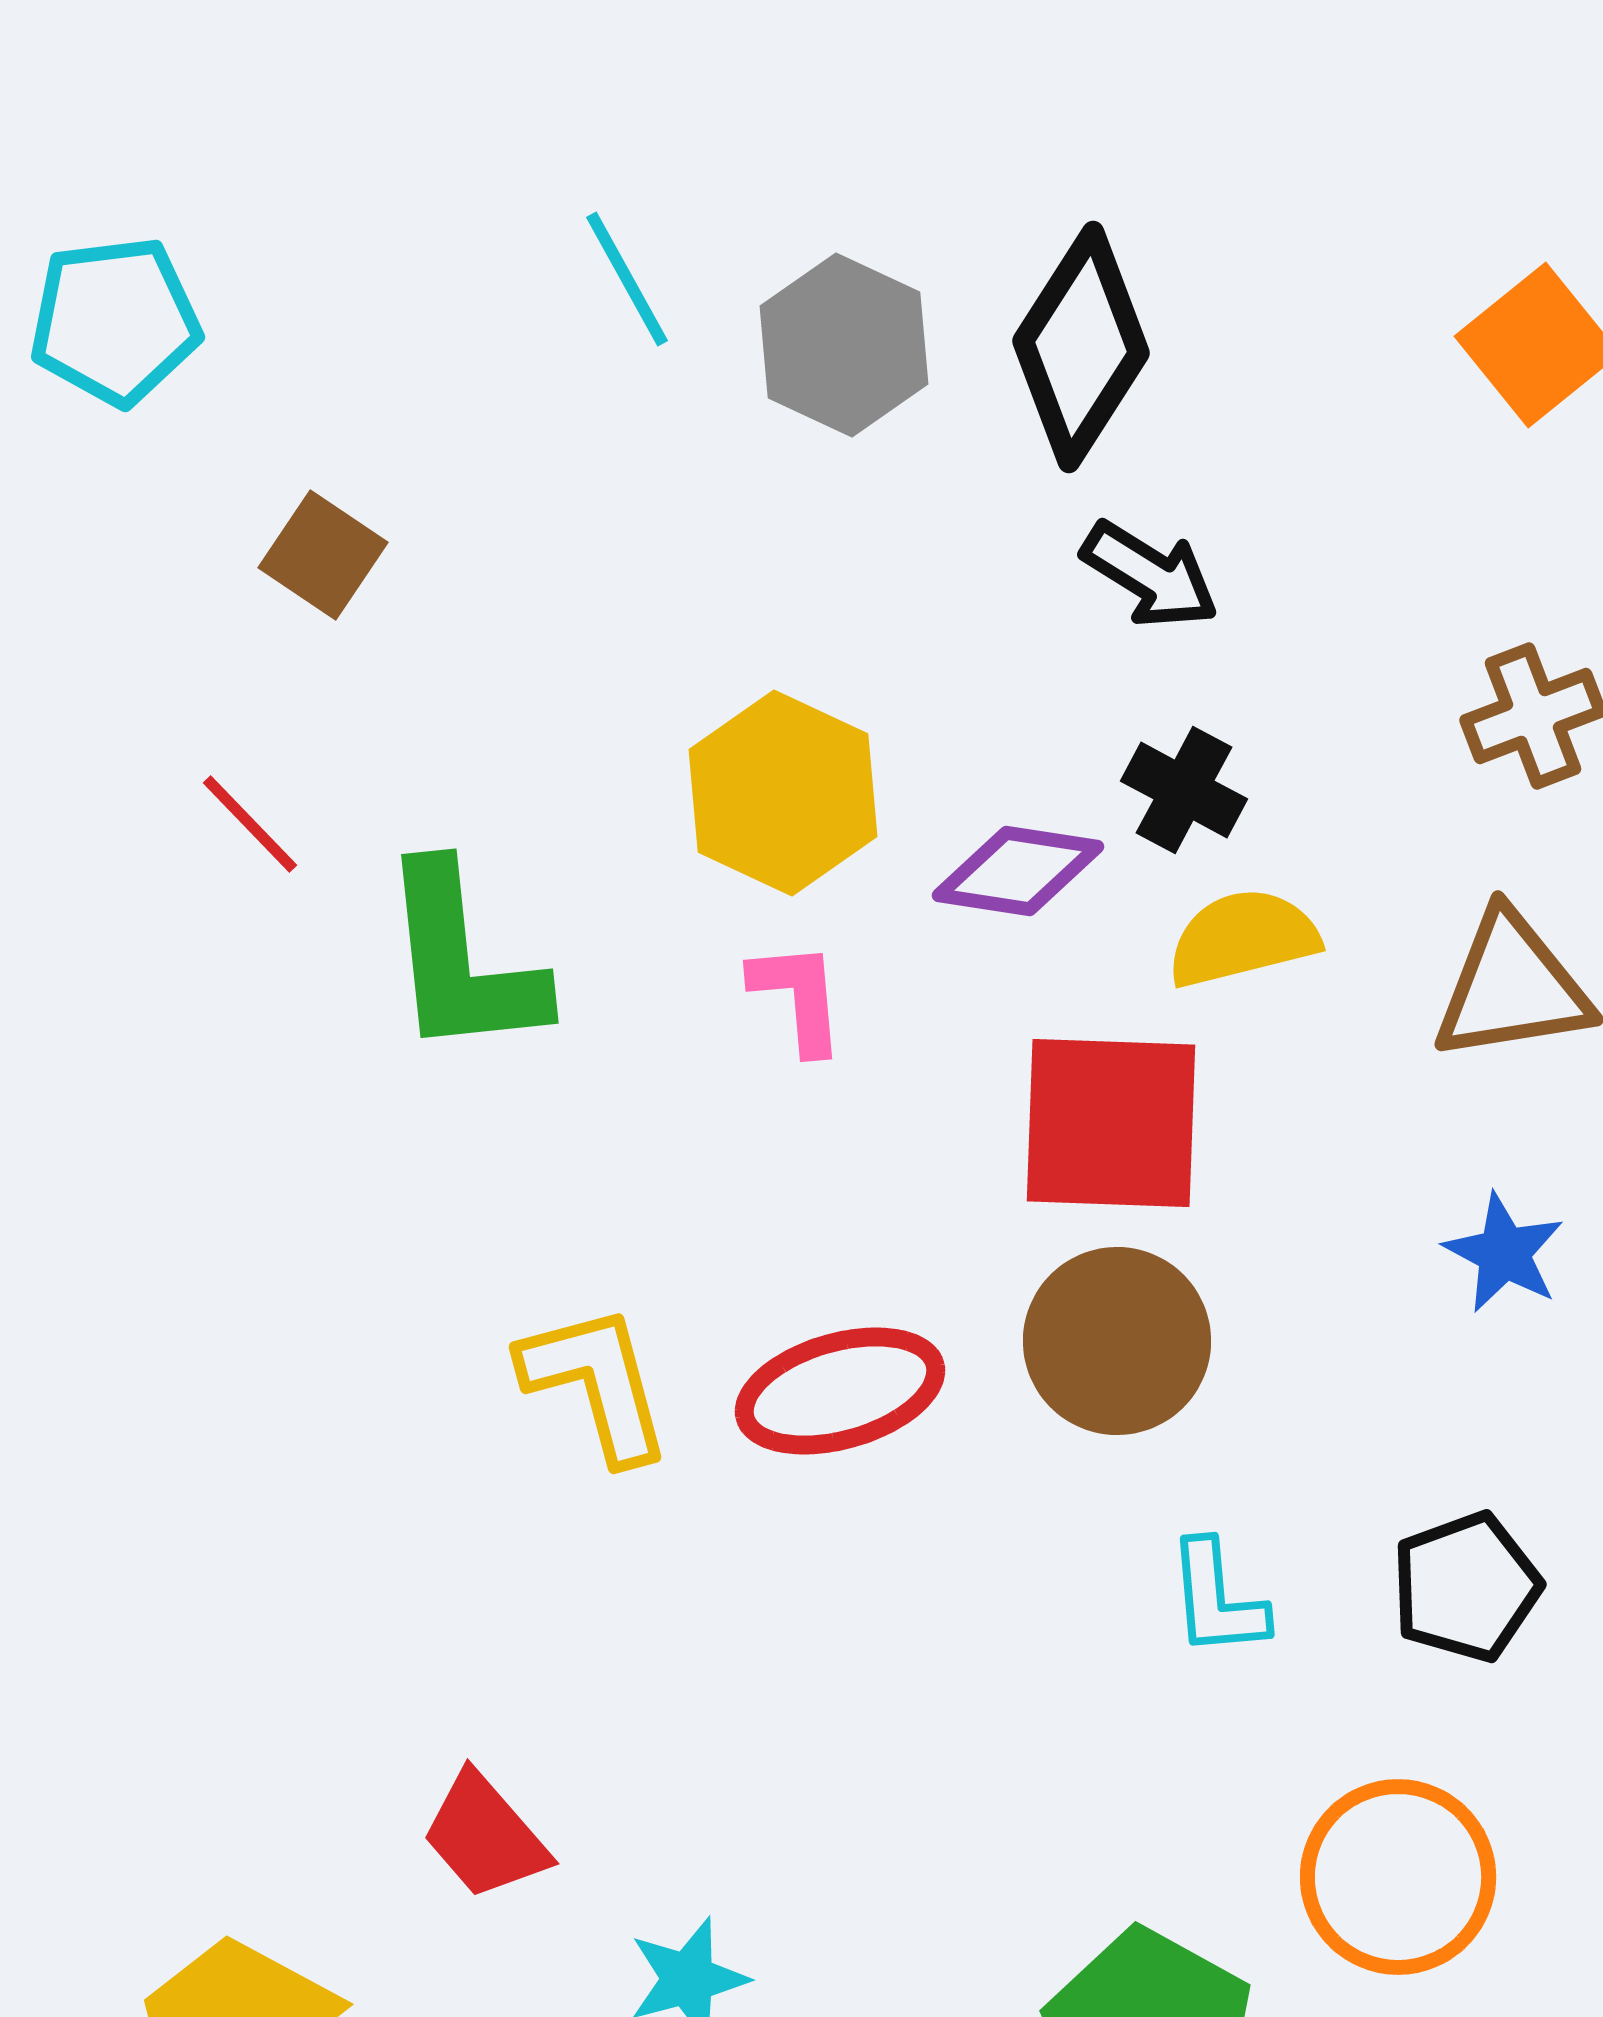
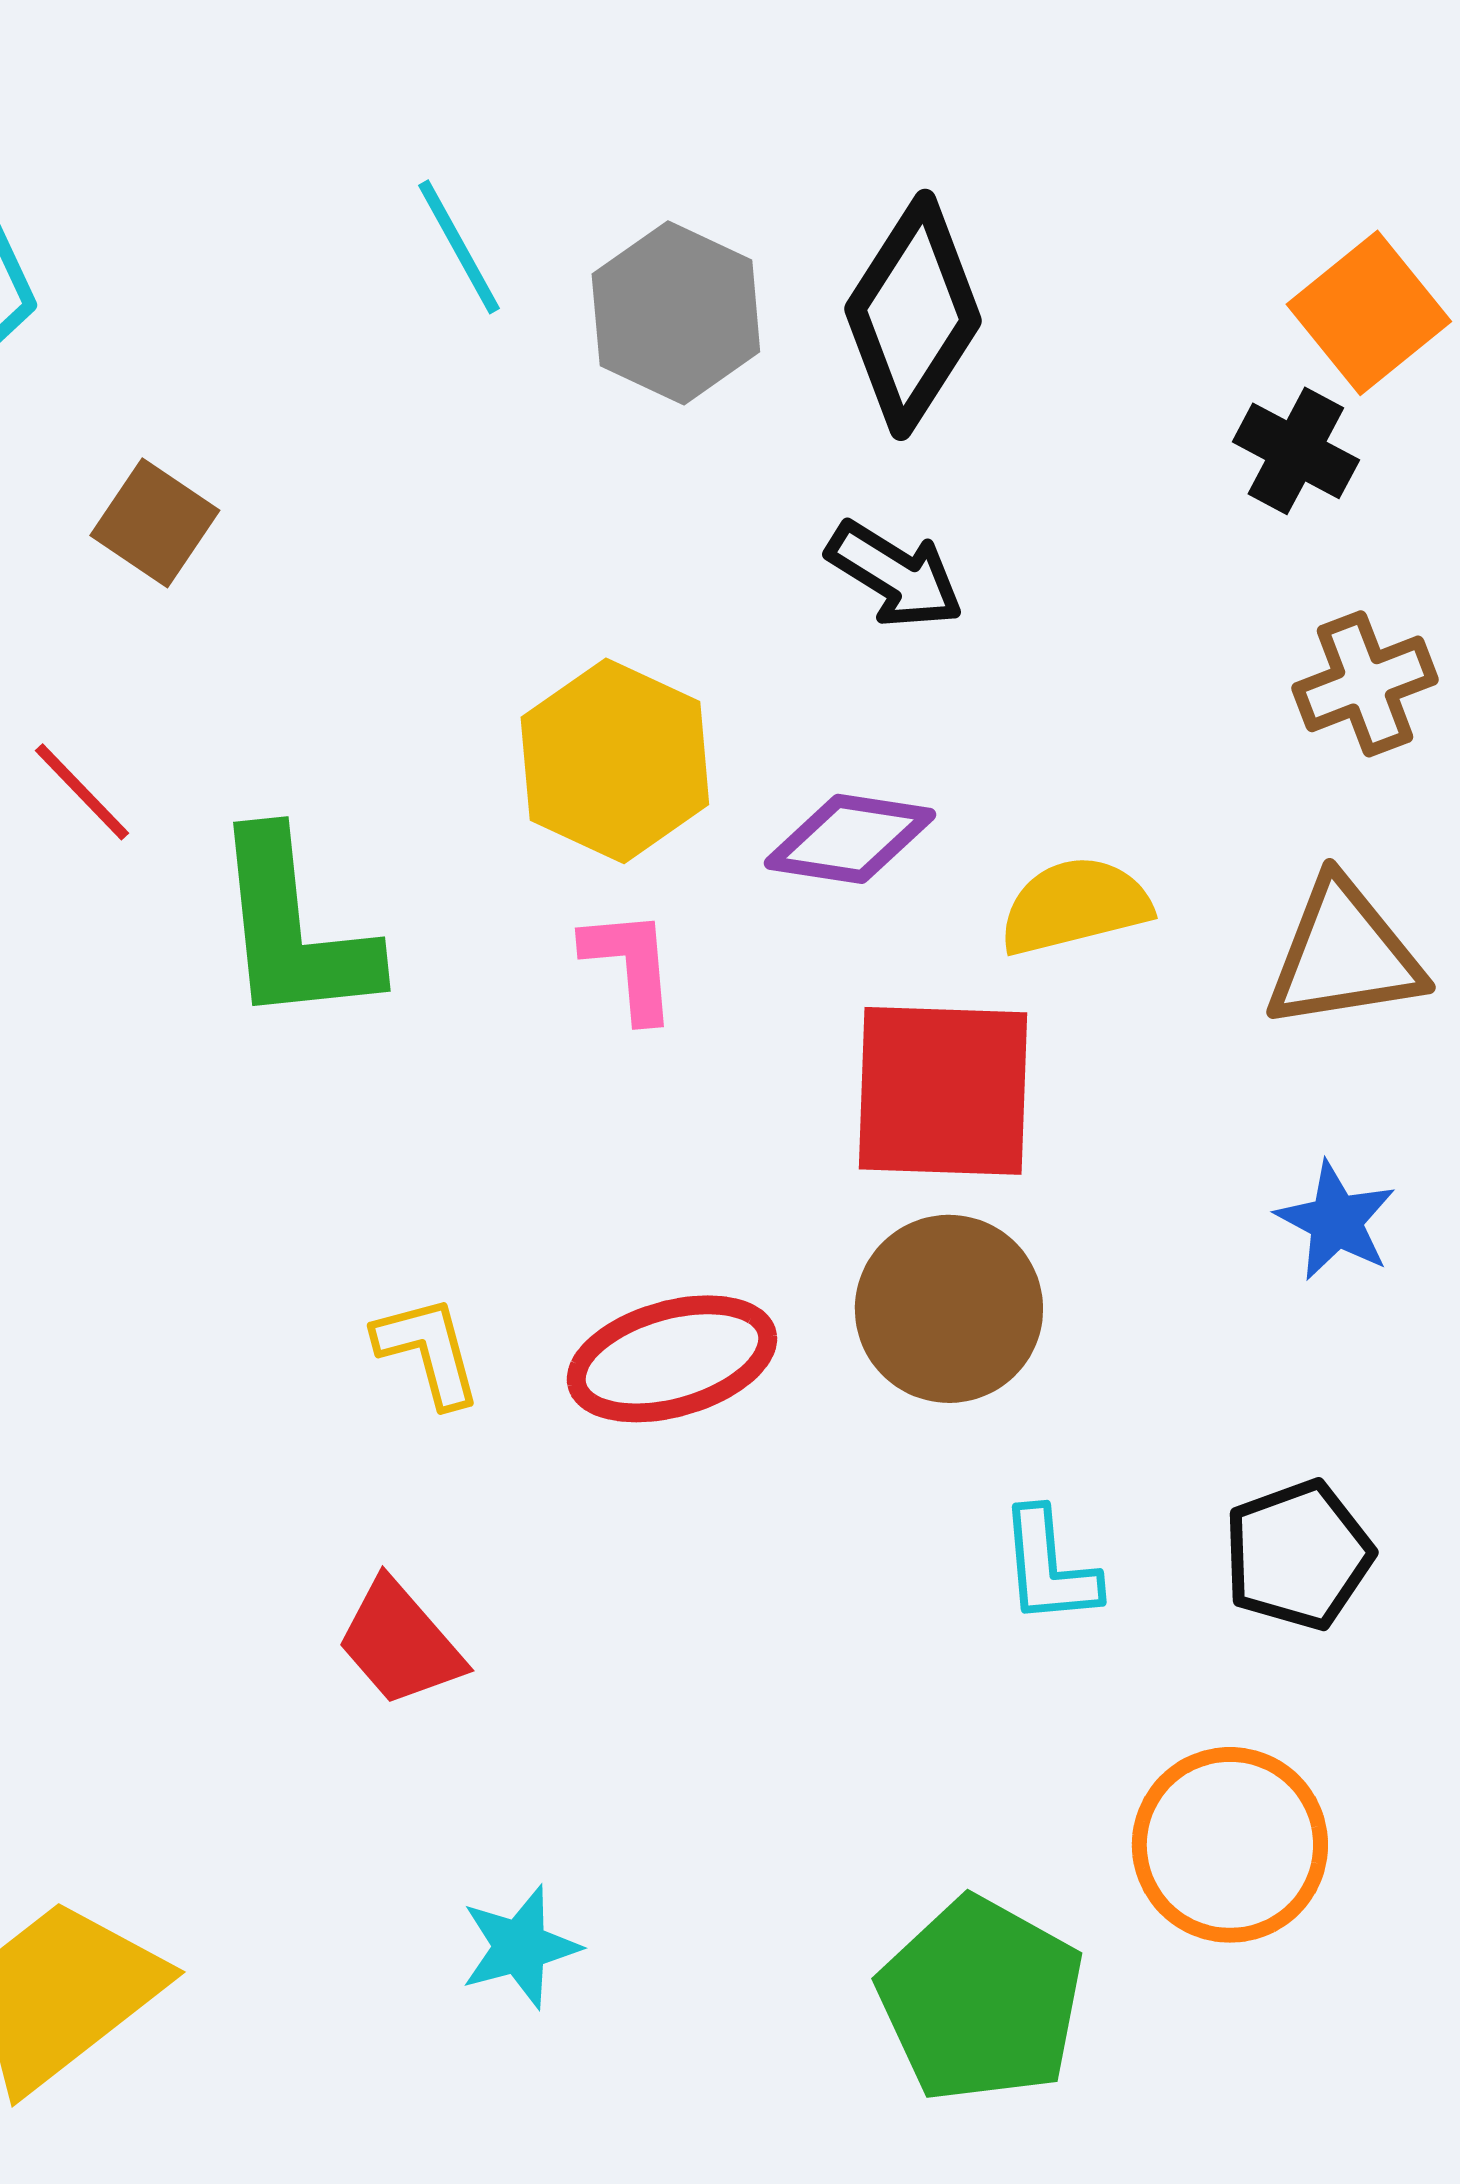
black arrow: (1150, 575) -> (895, 575), moved
black cross: (1184, 790) -> (1296, 451), moved
yellow L-shape: (596, 1383) -> (428, 1351), size x0.7
red trapezoid: (485, 1836) -> (400, 1643), moved

